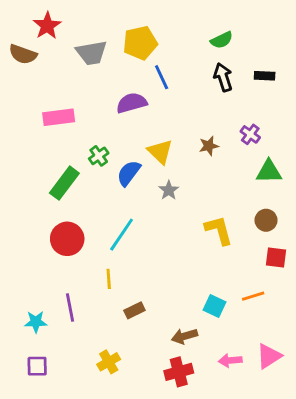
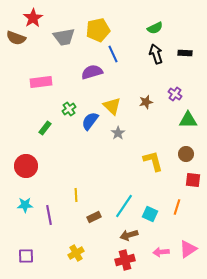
green rectangle: (64, 183) -> (45, 128), size x0.6
cyan line: (122, 235) -> (124, 206), moved
red circle: (67, 239) -> (26, 166), moved
orange line: (253, 296) -> (177, 207), turned -56
cyan star: (36, 322) -> (25, 205), moved

